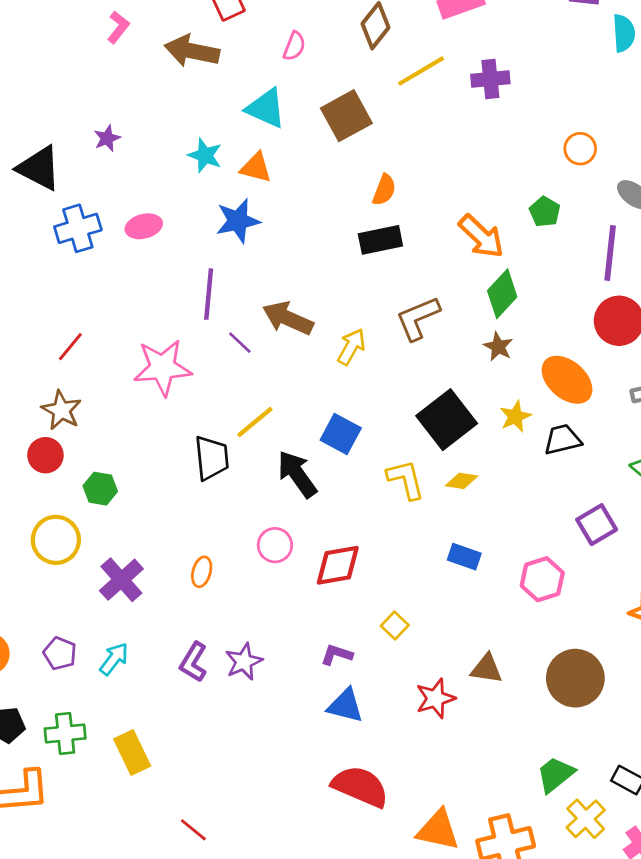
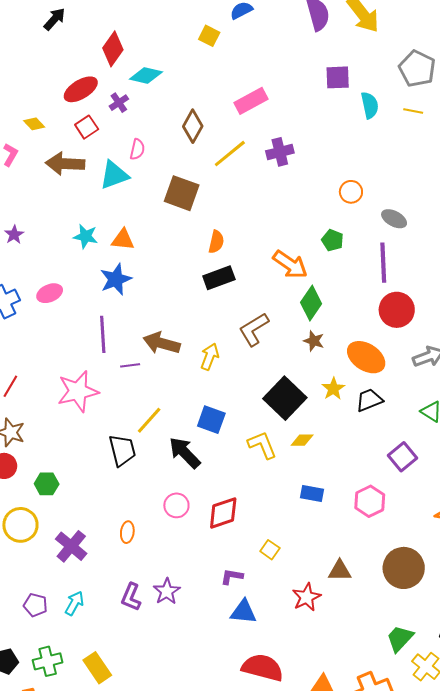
cyan triangle: (266, 108) -> (114, 175), moved, turned -36
brown square: (346, 116) -> (182, 193), turned -33
purple line: (240, 343) -> (130, 365), turned -42

